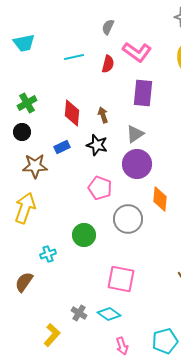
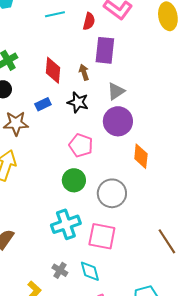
purple rectangle: (143, 93) -> (105, 50), moved
gray circle: (128, 219) -> (112, 193), moved
green circle: (84, 235) -> (74, 180), moved
cyan cross: (48, 254) -> (66, 224), moved, size x1.8
cyan diamond: (109, 314) -> (90, 271), turned 40

